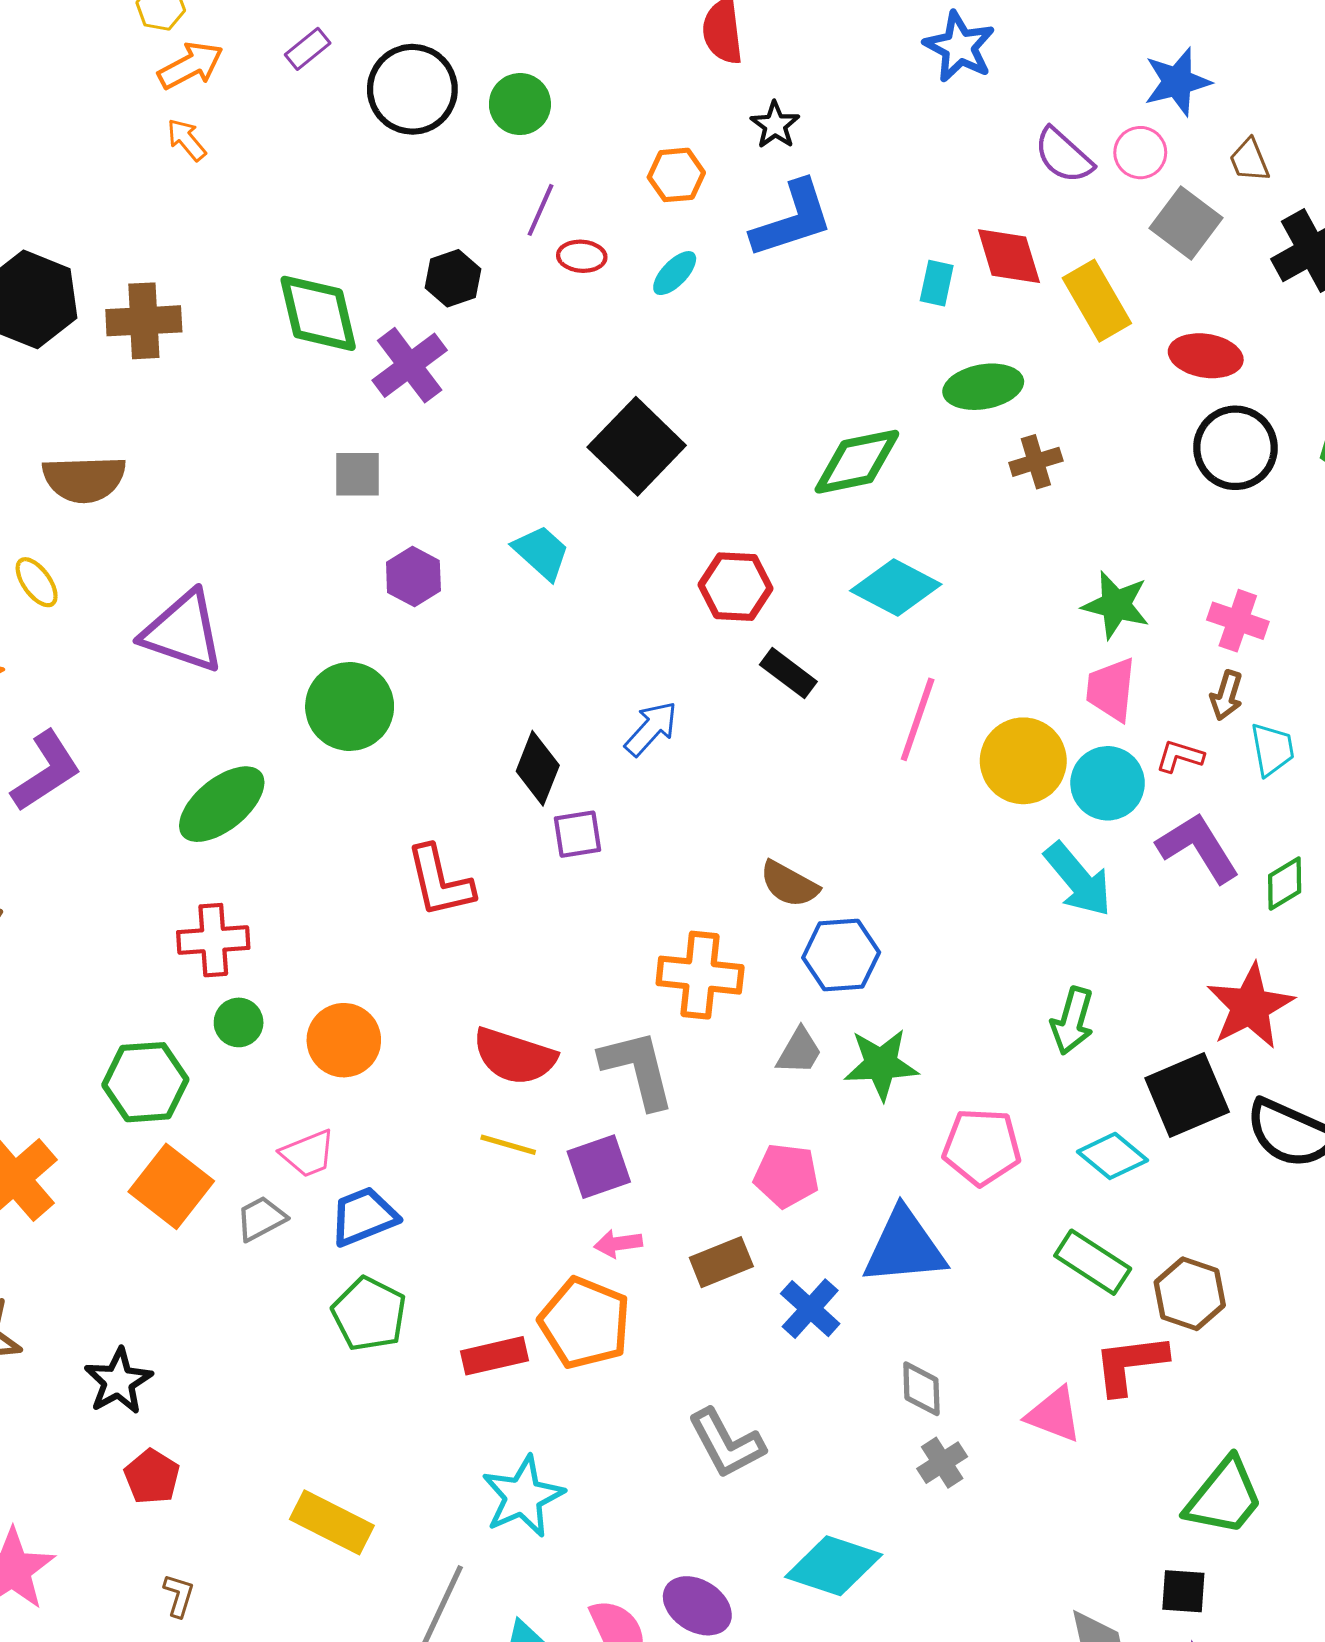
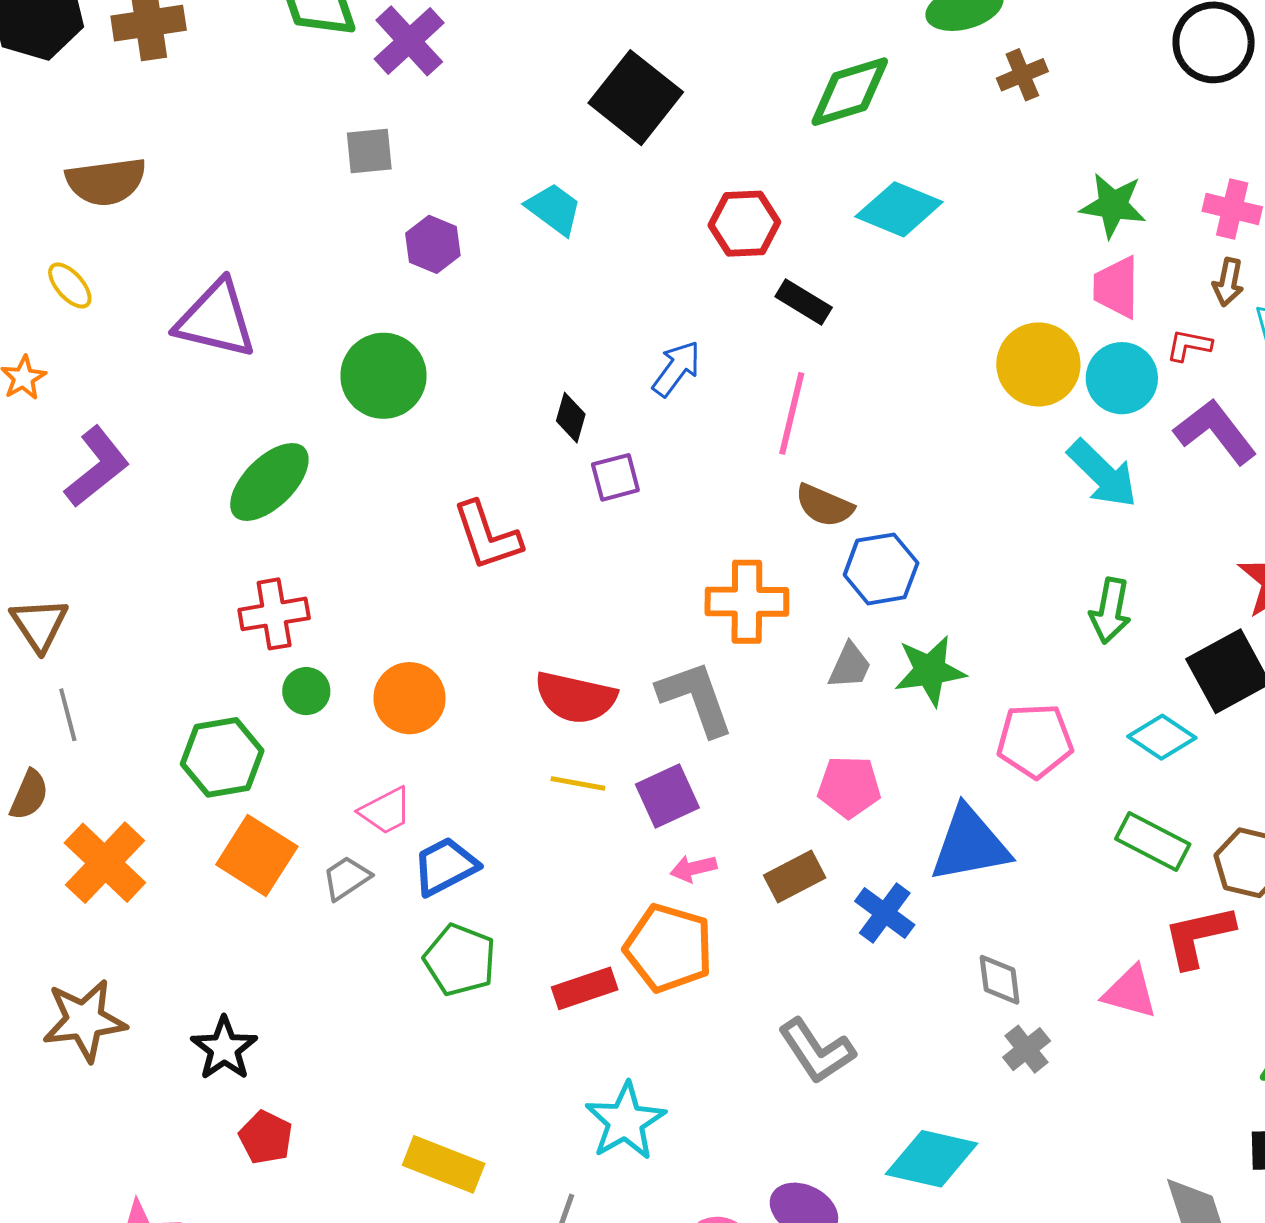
pink line: (918, 719) -> (792, 413), moved
black diamond: (538, 768) -> (571, 418), size x0.7

